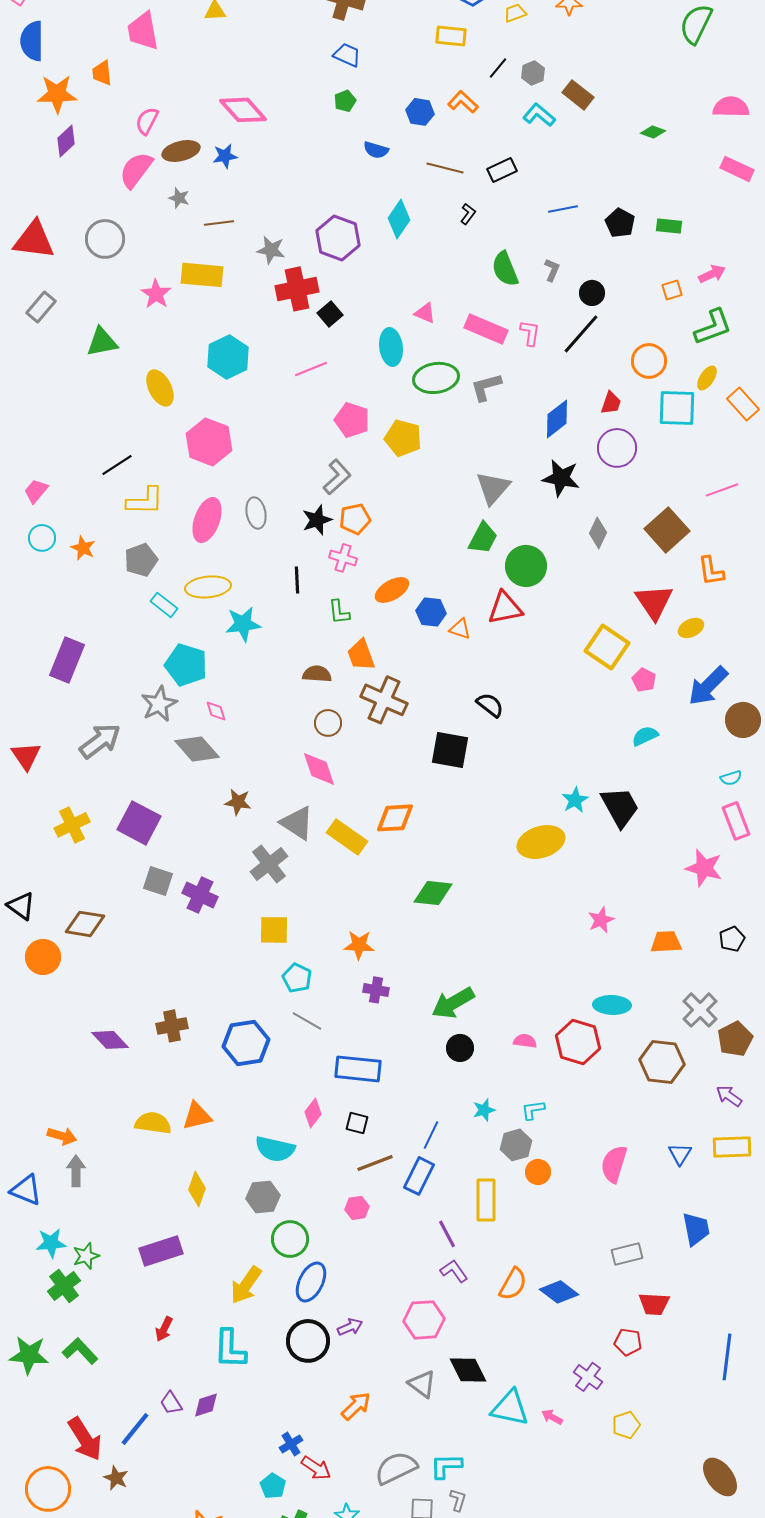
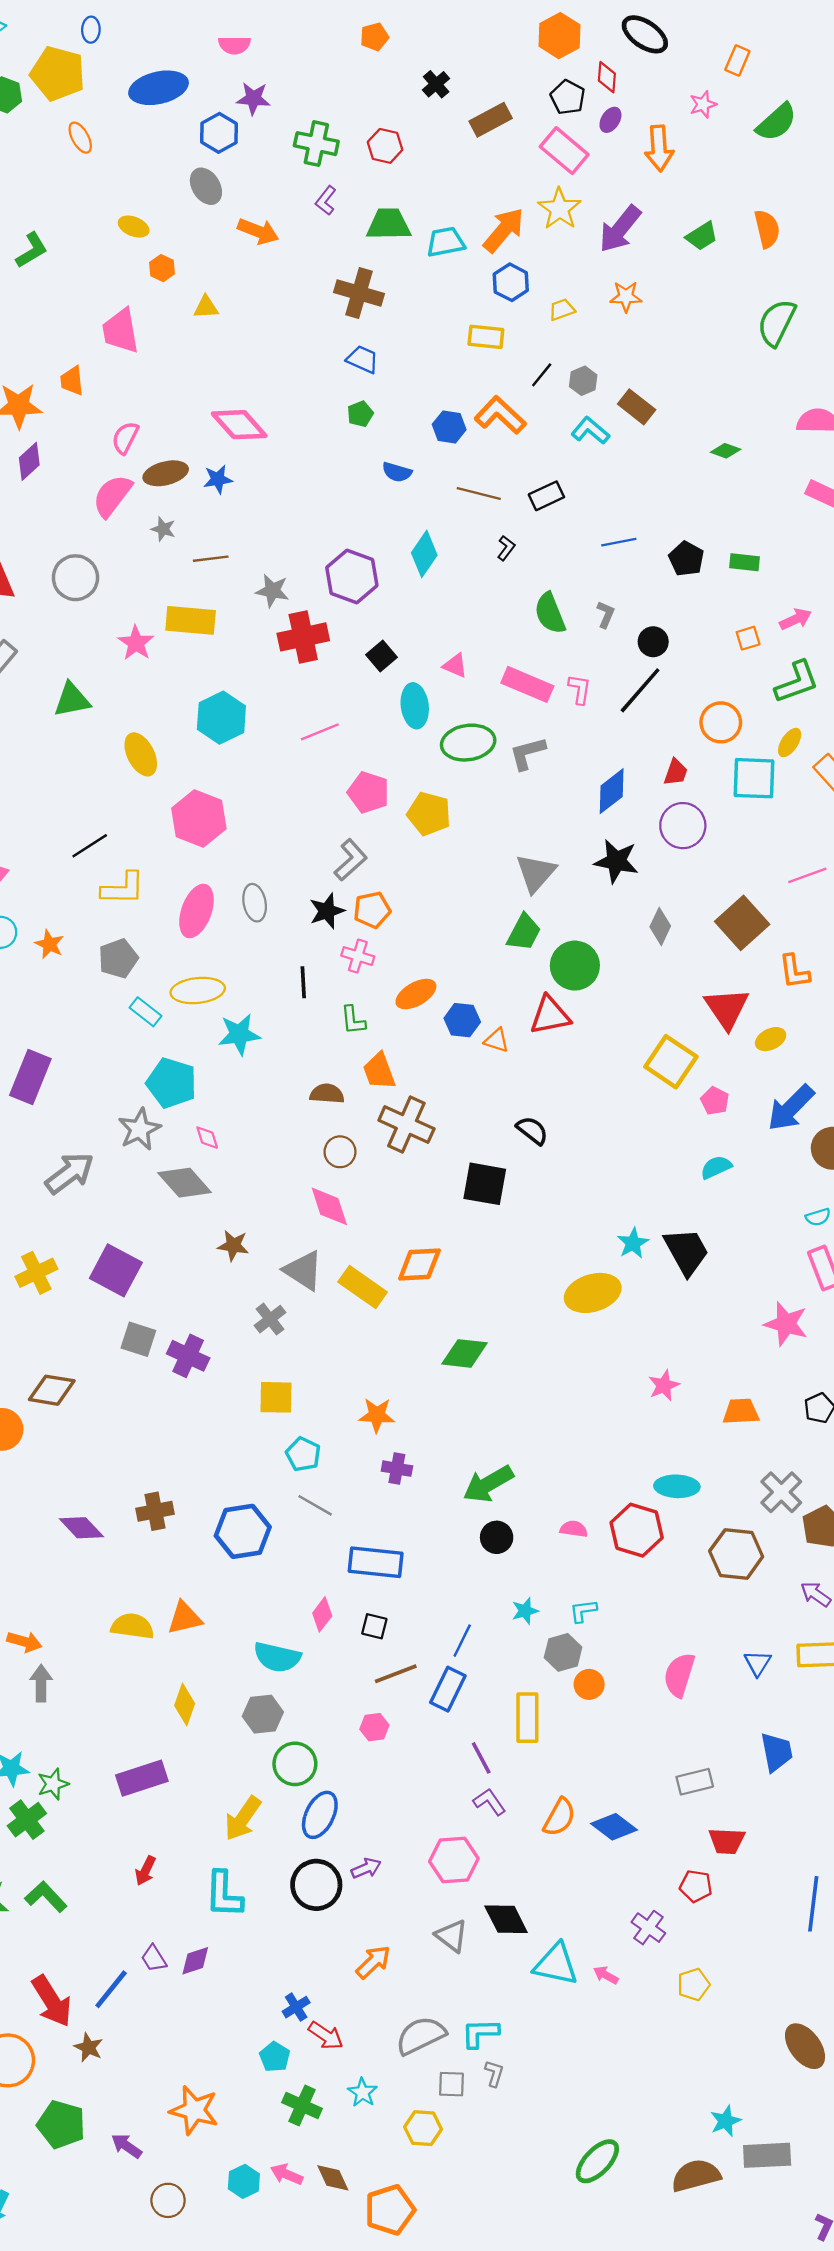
orange L-shape: (463, 102) -> (500, 415), size x1.4
black square: (330, 314) -> (382, 656), moved
gray cross: (269, 864) -> (270, 1319), size x0.7

